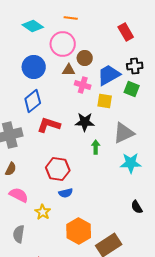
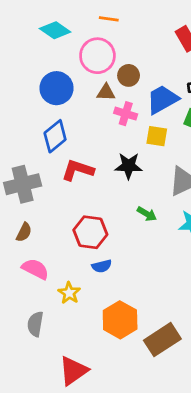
green arrow: (96, 147) -> (147, 214), moved, turned 120

